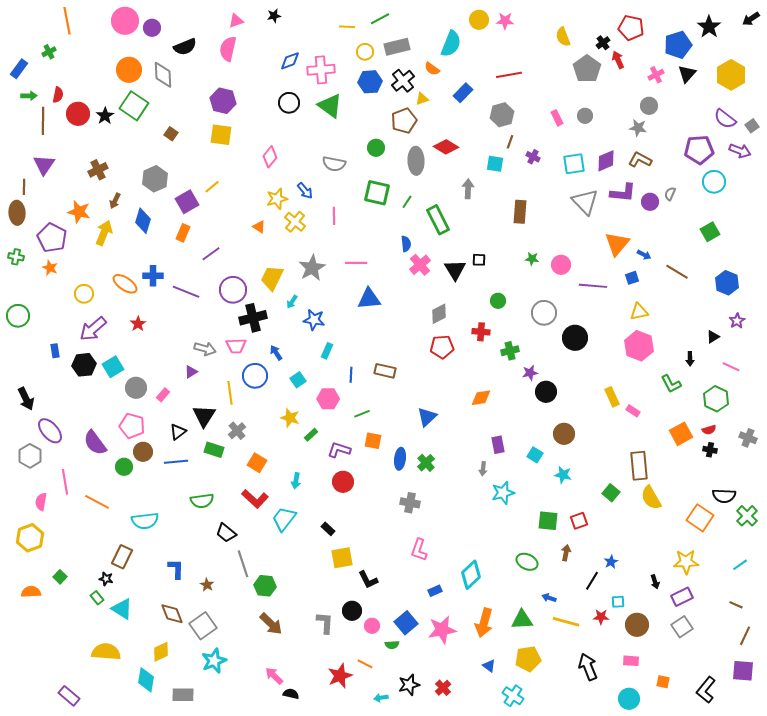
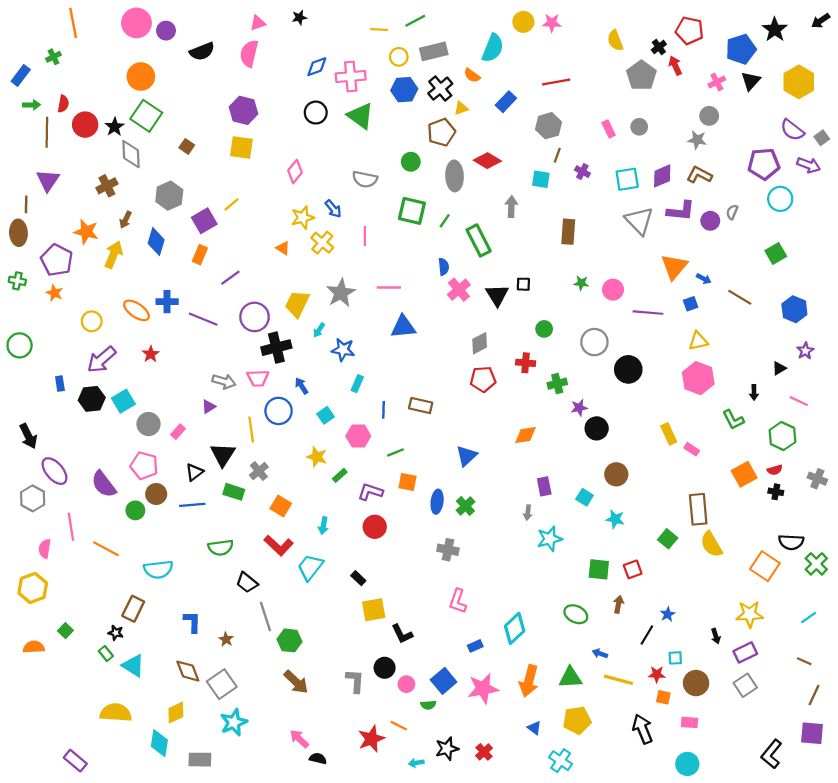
gray diamond: (163, 75) -> (131, 154), moved
orange square: (663, 682) -> (663, 697), moved

